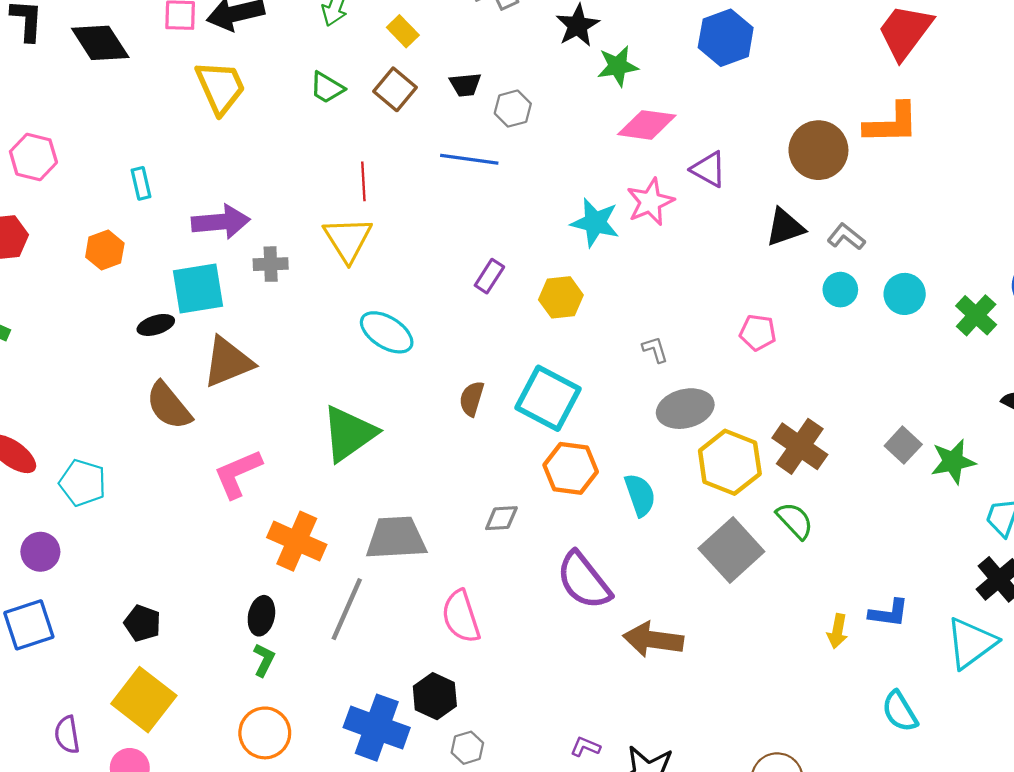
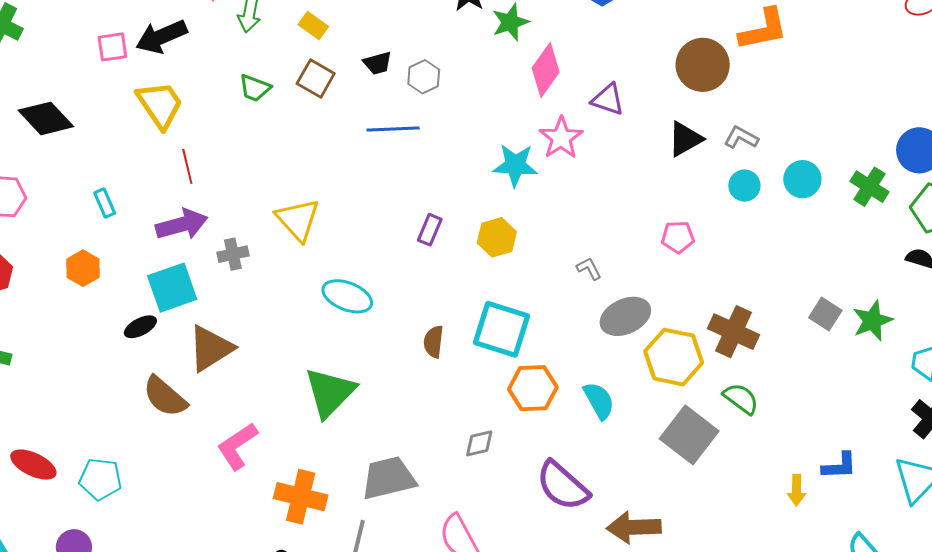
black diamond: (100, 43) -> (46, 118), moved
pink diamond: (647, 125) -> (546, 70), turned -52
red line: (363, 181) -> (187, 166), moved

